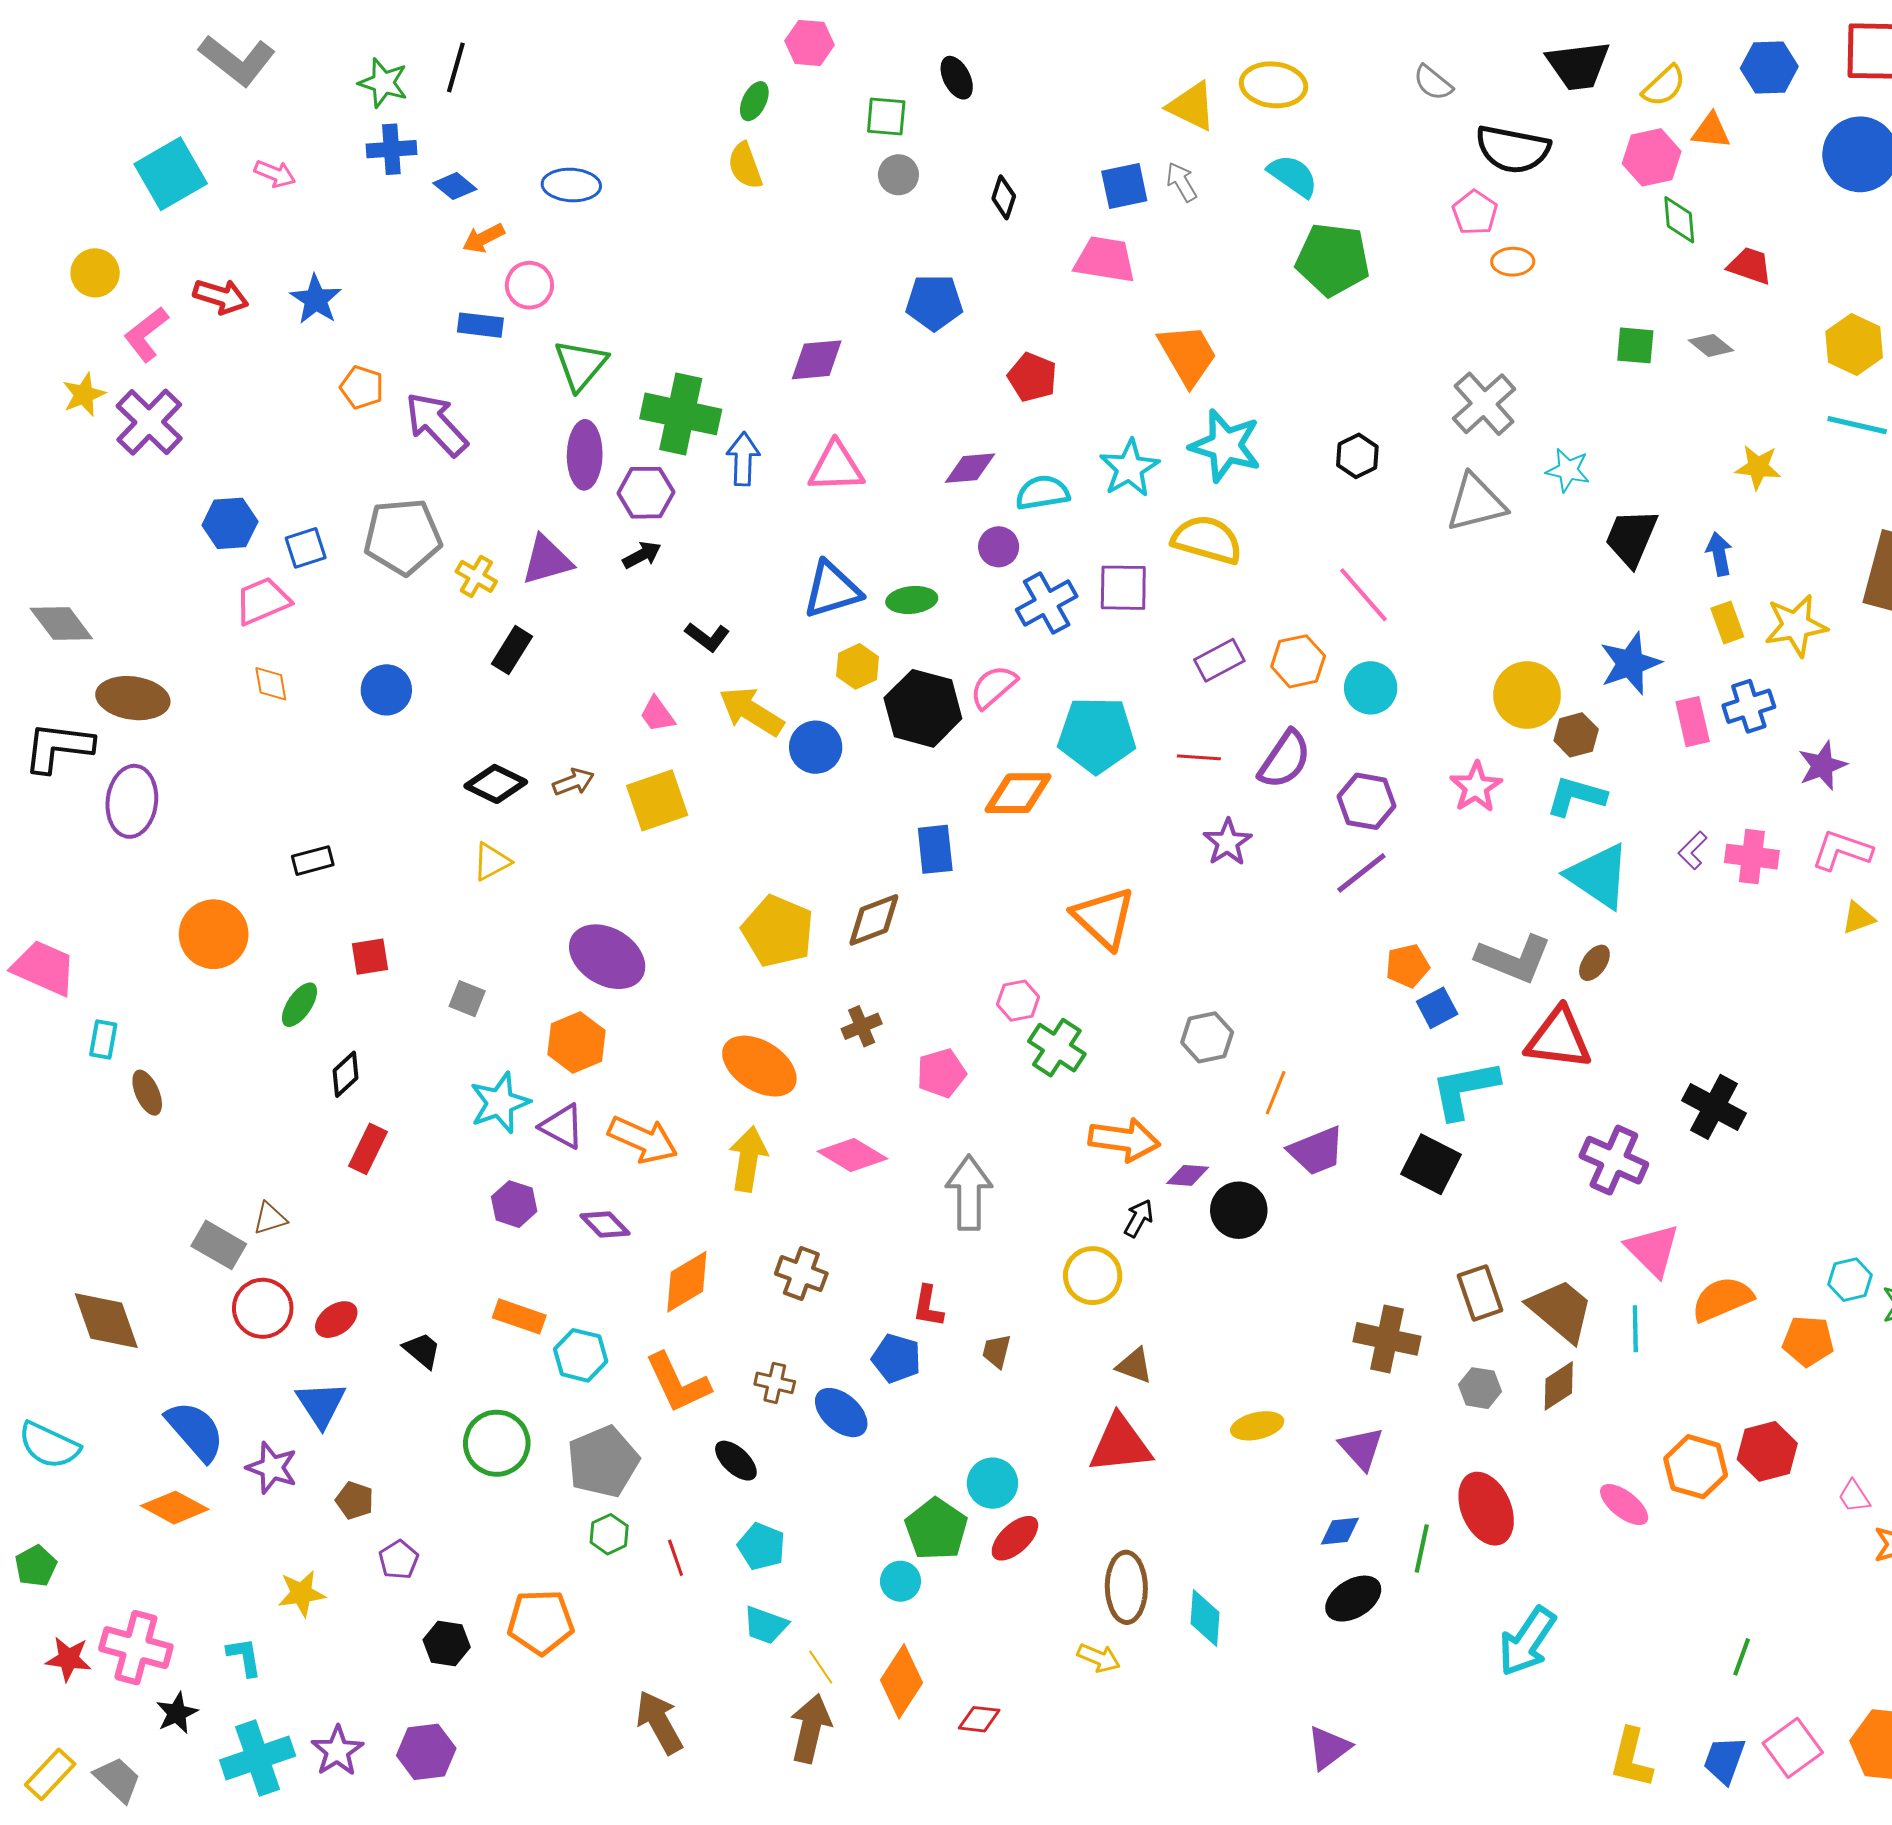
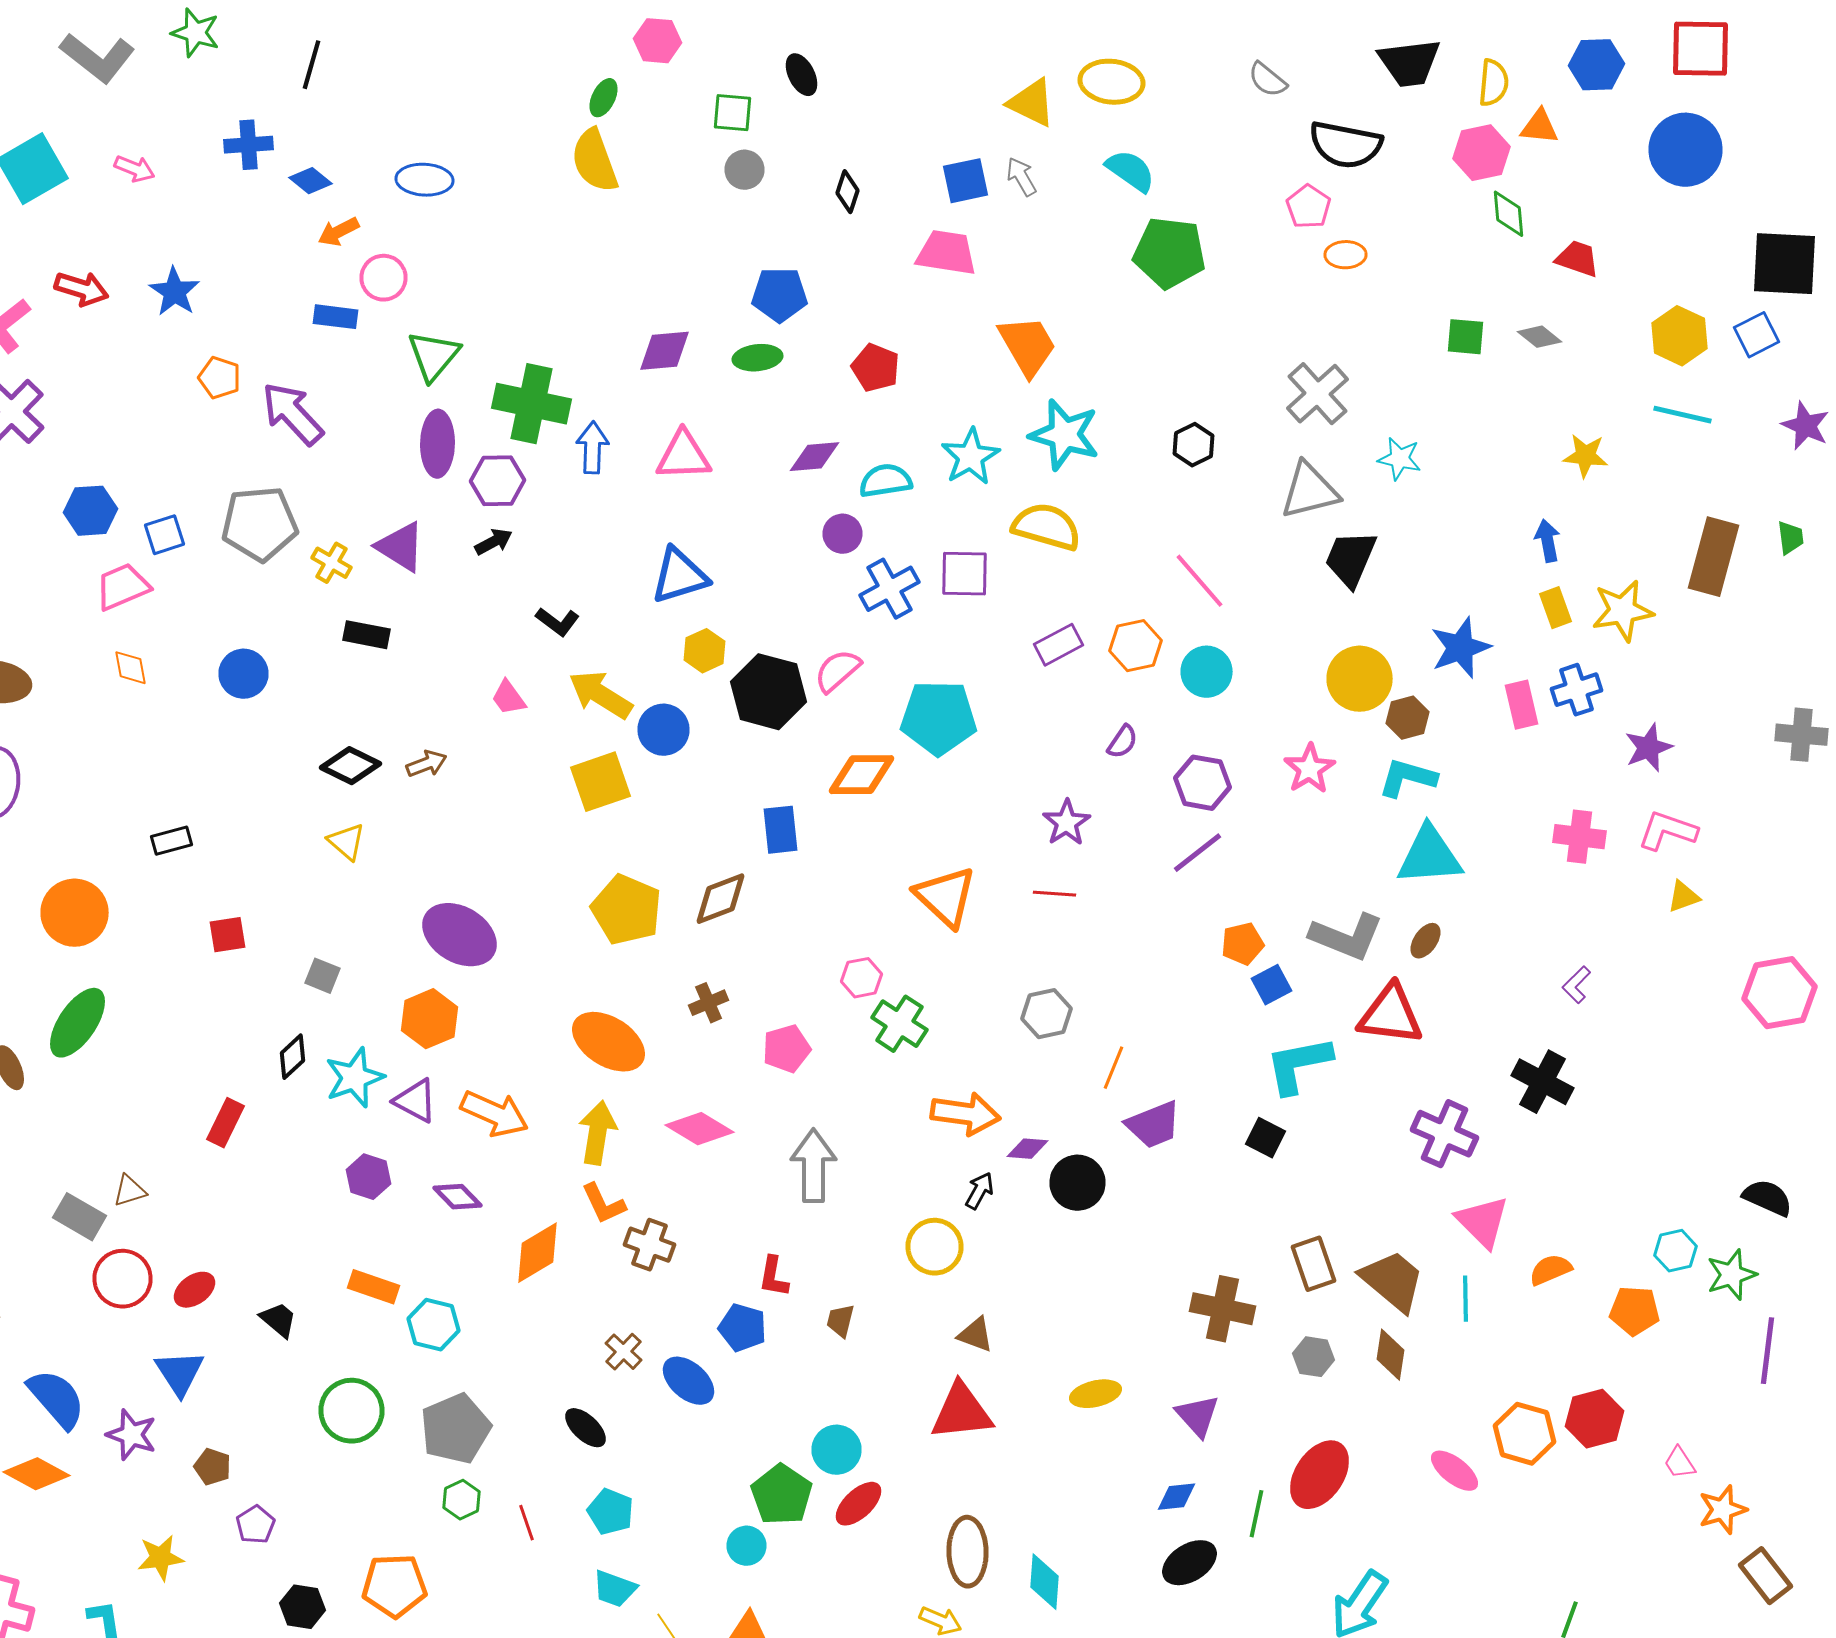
green star: (383, 83) -> (196, 33), moved
yellow semicircle: (1664, 86) -> (1494, 83), turned -42
yellow semicircle: (745, 166) -> (594, 161), size x1.4
black trapezoid: (1631, 538) -> (1350, 559), moved
purple triangle: (547, 560) -> (400, 547), turned 48
green ellipse: (912, 600) -> (758, 358), moved
black rectangle: (512, 650) -> (366, 635), turned 69
red line: (1199, 757) -> (1054, 894), moved
purple semicircle: (1285, 759) -> (1122, 742), size x0.6
yellow square: (657, 800) -> (600, 782), moved
purple L-shape: (1693, 850) -> (1576, 985), moved
yellow triangle: (492, 862) -> (346, 842), turned -51
cyan triangle: (1599, 876) -> (1430, 856), turned -38
green ellipse: (299, 1005) -> (78, 1023), moved, size x1.6
black diamond: (345, 1074) -> (292, 1057), moved
black square: (1431, 1164) -> (1266, 1138), size x0.7
orange semicircle: (1722, 1299) -> (1550, 1270), size x0.7
orange L-shape: (678, 1383) -> (604, 1204), moved, size x0.7
brown cross: (775, 1383) -> (624, 1352), turned 30
brown diamond: (1559, 1386) -> (1390, 1355), turned -48
red ellipse: (1486, 1509) -> (1320, 1475), turned 58

